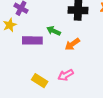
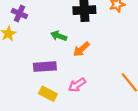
purple rectangle: (32, 40) -> (45, 67), moved

